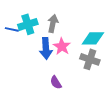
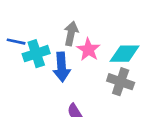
cyan cross: (28, 24) -> (36, 54), moved
pink star: (62, 46) -> (88, 50), moved

